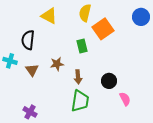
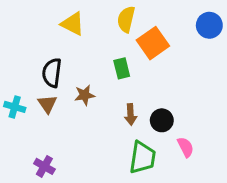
black semicircle: (28, 40) -> (52, 73), moved
cyan cross: (10, 61) -> (15, 107), moved
brown arrow: (78, 77) -> (131, 114), moved
green trapezoid: (80, 101) -> (142, 157), moved

